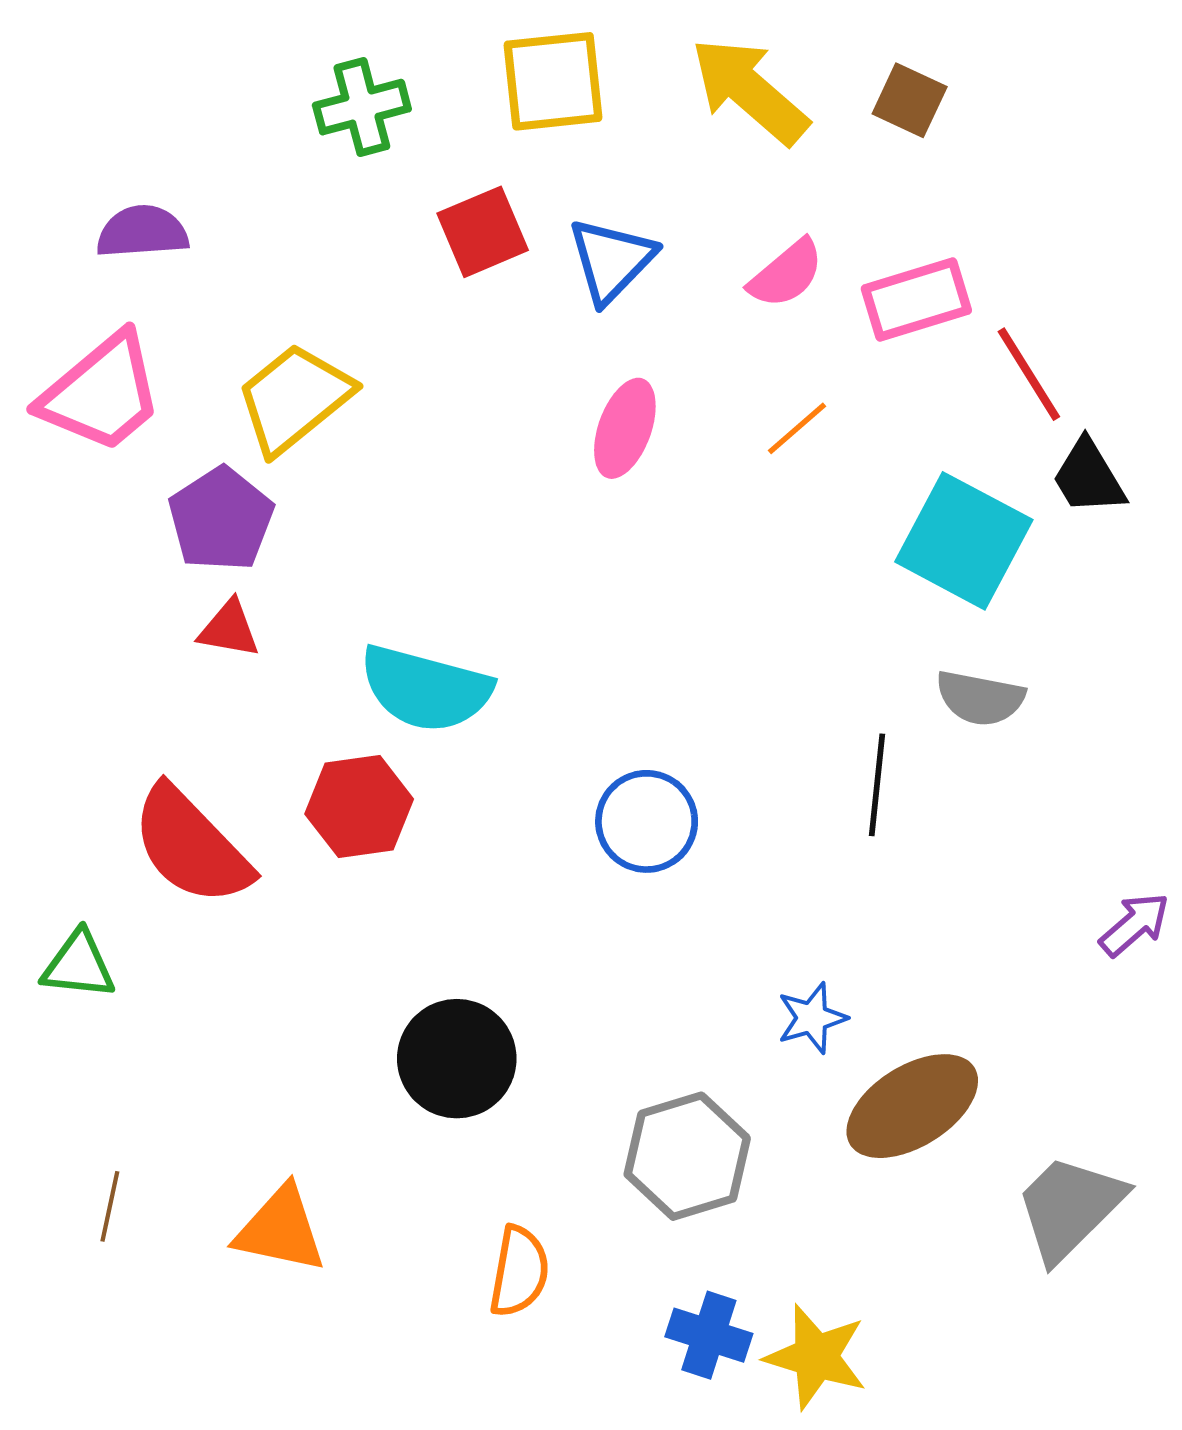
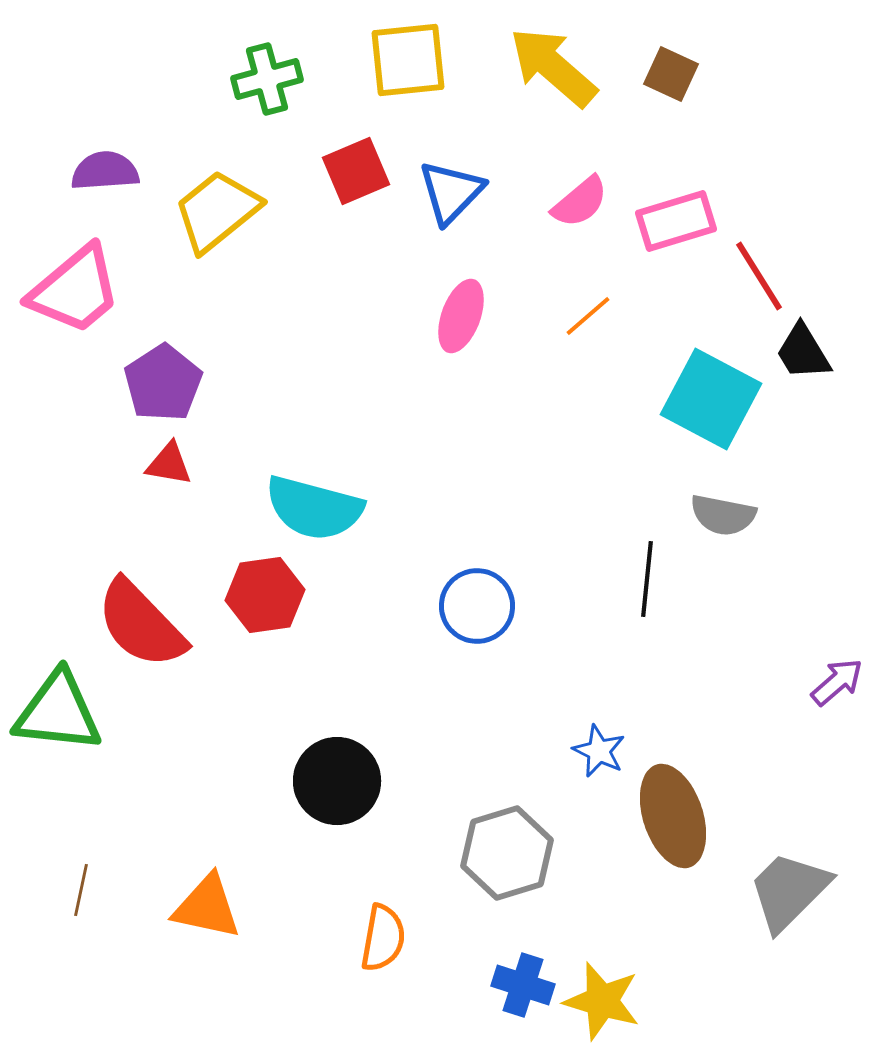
yellow trapezoid: (294, 398) -> (217, 211), moved
green triangle: (79, 965) -> (58, 712), size x1.6
blue star: (812, 1018) -> (599, 751), turned -30
brown ellipse: (912, 1106) -> (673, 816), turned -76

